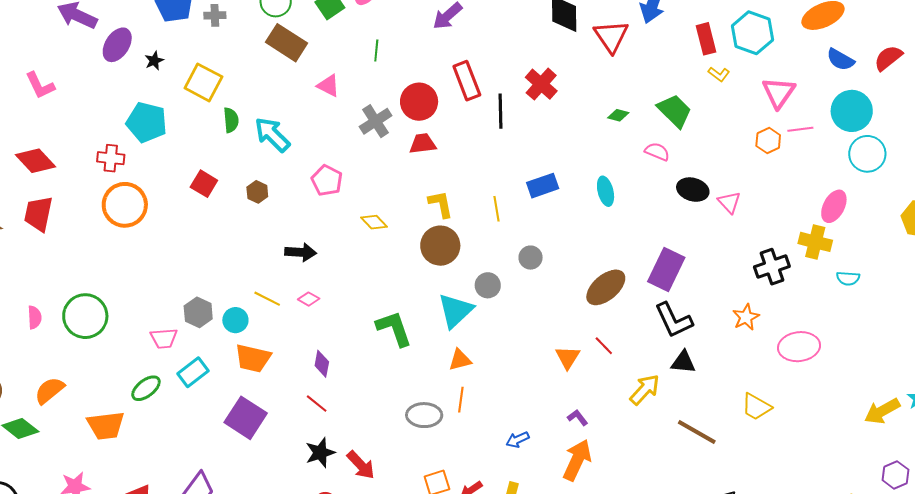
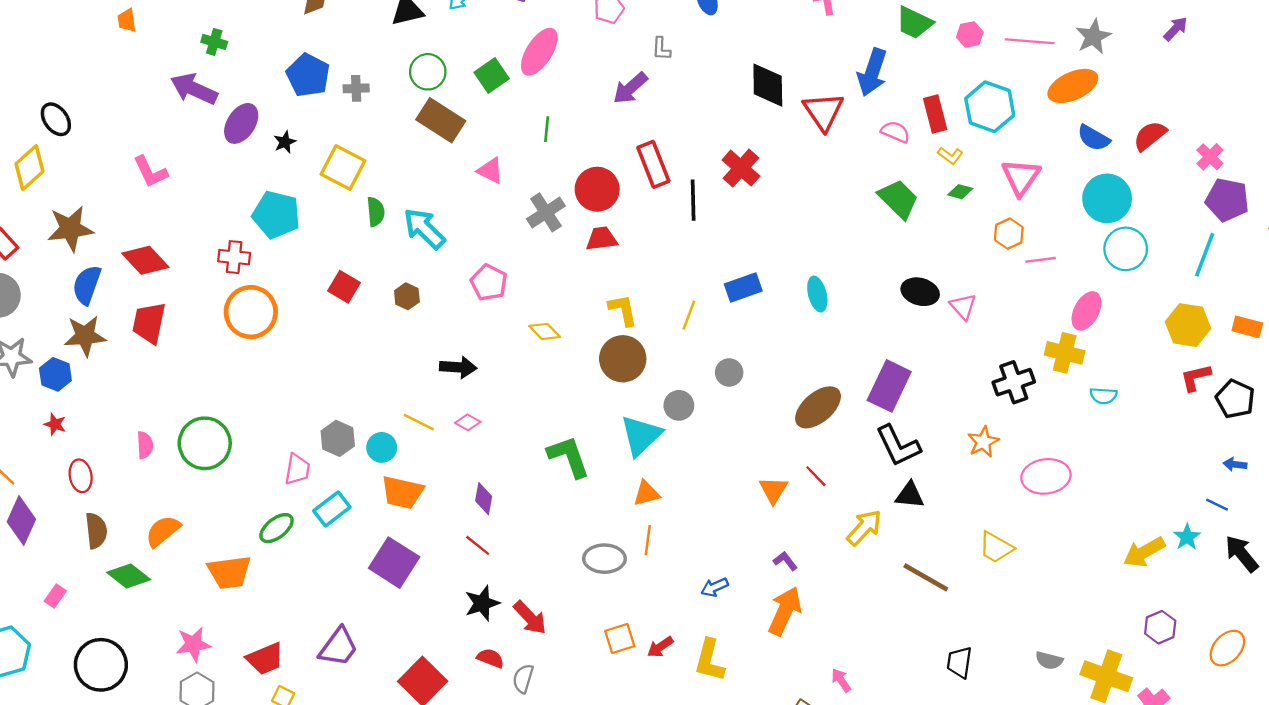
green diamond: (618, 115) -> (960, 192), moved
pink line: (800, 129) -> (1041, 260), moved
pink semicircle: (657, 152) -> (895, 132), moved
yellow line: (497, 209) -> (689, 315), turned 30
pink trapezoid: (164, 338) -> (297, 469), turned -76

